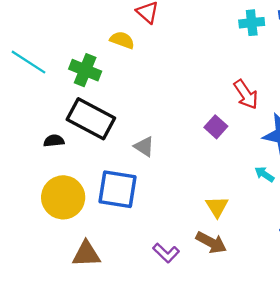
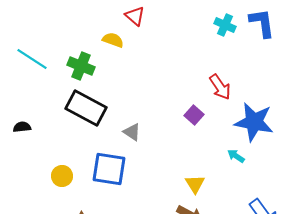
cyan cross: (252, 23) -> (225, 25), turned 30
black semicircle: (54, 141) -> (22, 127), moved
yellow circle: (63, 197) -> (62, 176), size x0.6

